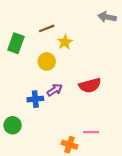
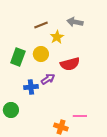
gray arrow: (107, 17) -> (75, 22), moved
green rectangle: (16, 43) -> (18, 57), moved
red semicircle: (90, 85) -> (70, 64), moved

